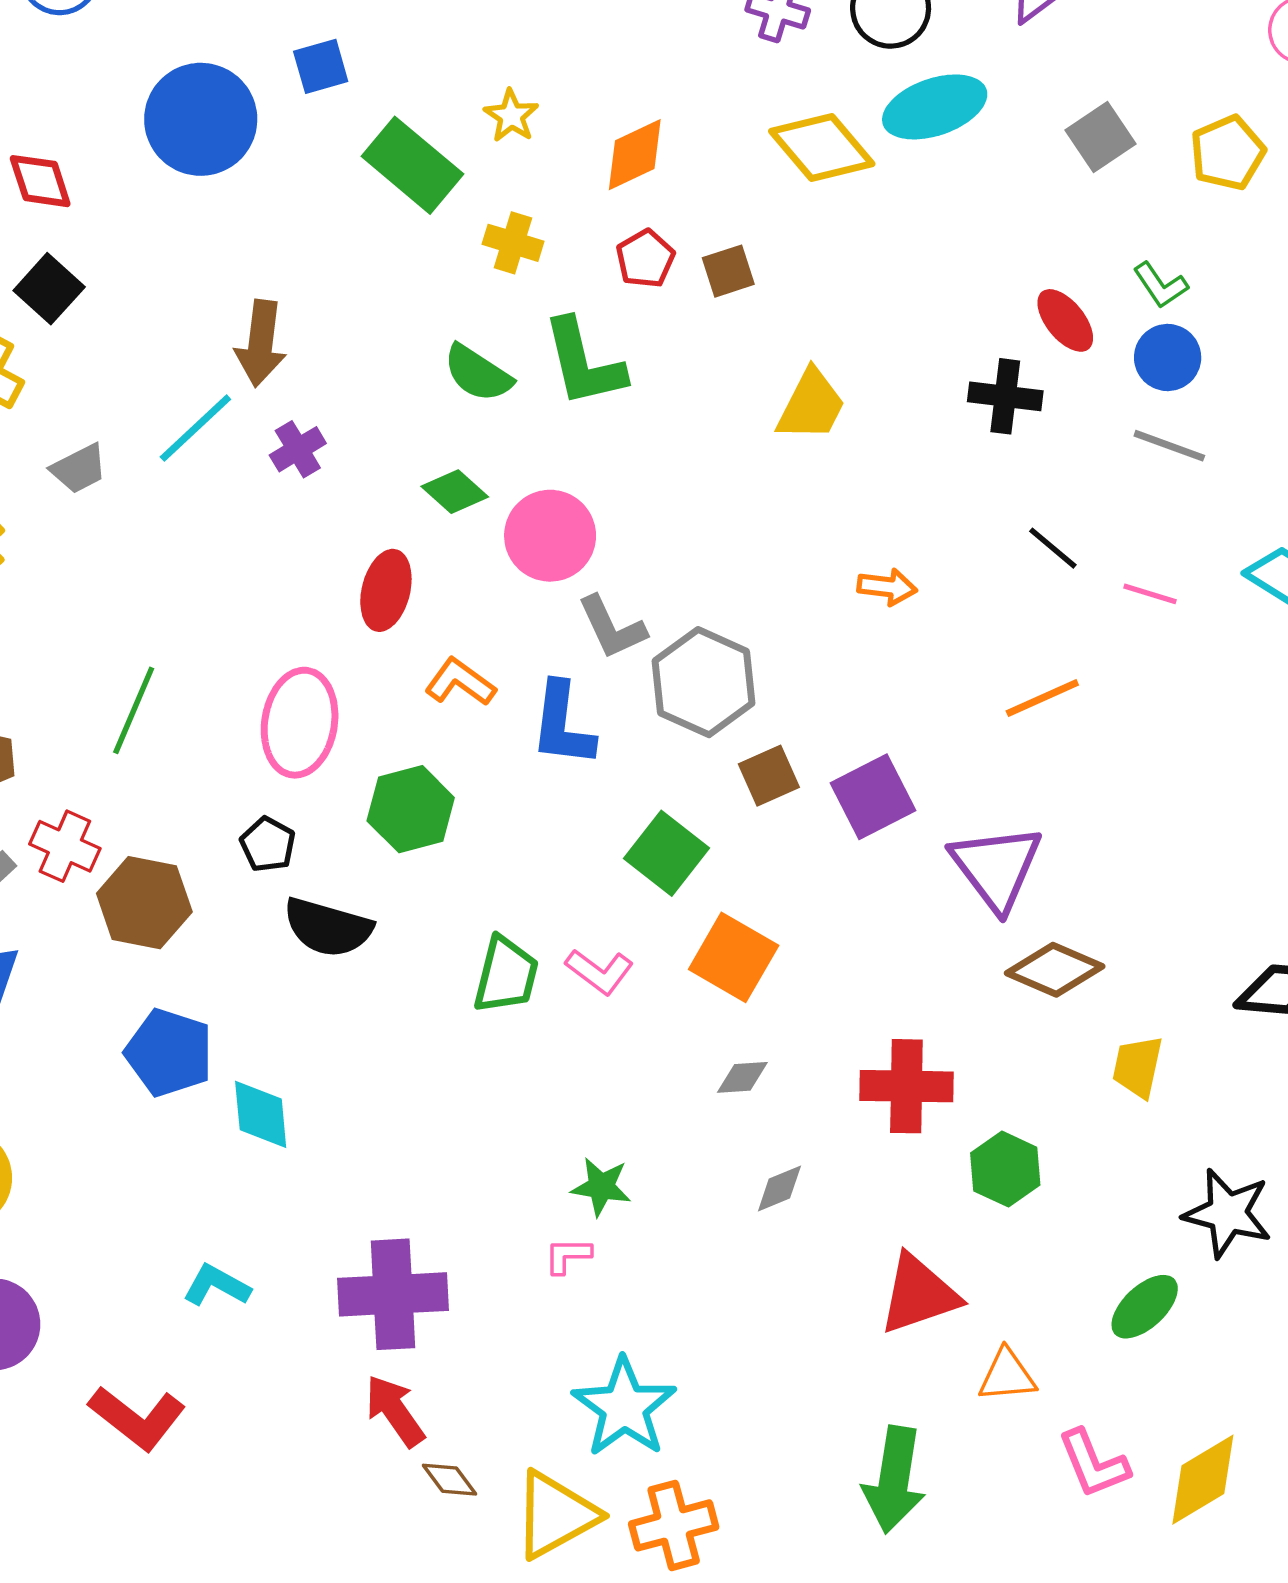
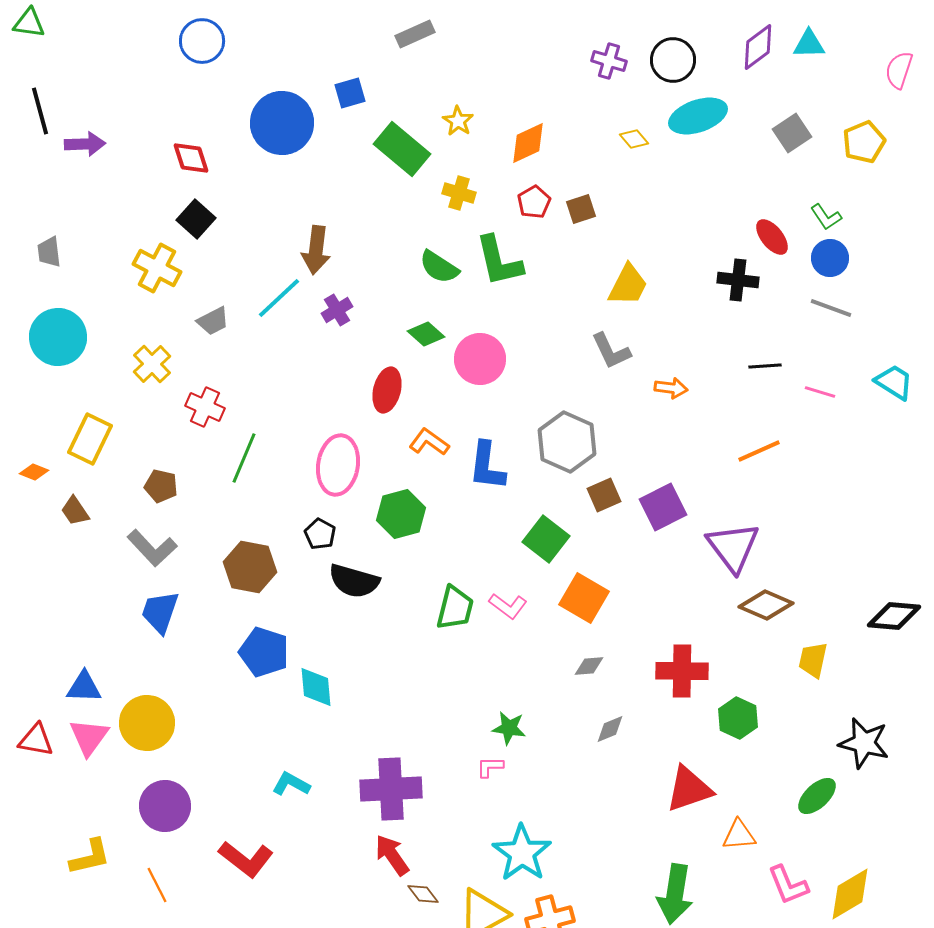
yellow diamond: (822, 148) -> (634, 139), size x0.5
black line: (1053, 548) -> (765, 366), turned -44
gray L-shape: (612, 627) -> (611, 351), moved
red cross: (65, 846) -> (205, 407), moved

